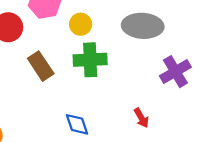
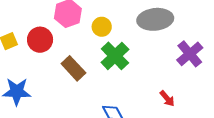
green cross: (90, 60) -> (115, 56), turned -32

